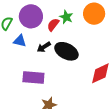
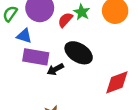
black arrow: (44, 47) -> (55, 69), moved
purple rectangle: (33, 78) -> (36, 57), moved

